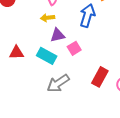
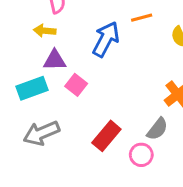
pink square: (74, 48) -> (76, 85), turned -32
cyan rectangle: (47, 56) -> (32, 88), turned -60

